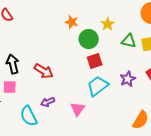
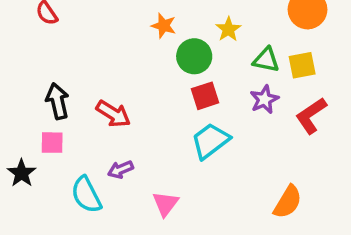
purple star: (128, 79) -> (264, 99), moved
pink triangle: (78, 109) -> (165, 204), moved

